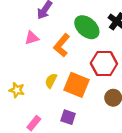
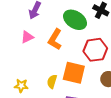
yellow semicircle: (51, 81) -> (52, 81), moved

